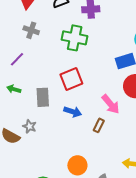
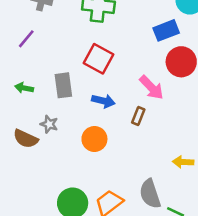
red square: (71, 79) -> (98, 59), turned -35
green arrow: (14, 89) -> (24, 88), moved
orange circle: (77, 165) -> (94, 139), moved

